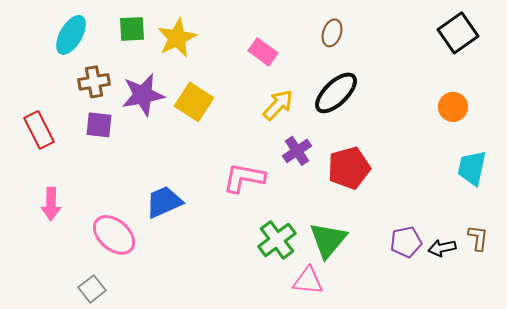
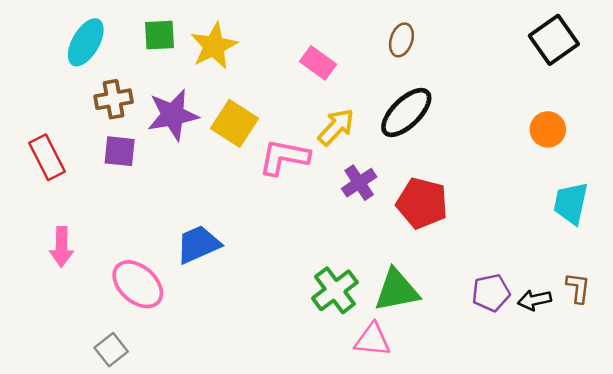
red pentagon: (349, 168) -> (422, 203), turned 30
pink L-shape: (244, 178) -> (284, 157), moved
green triangle: (328, 240) -> (397, 290), turned 39

